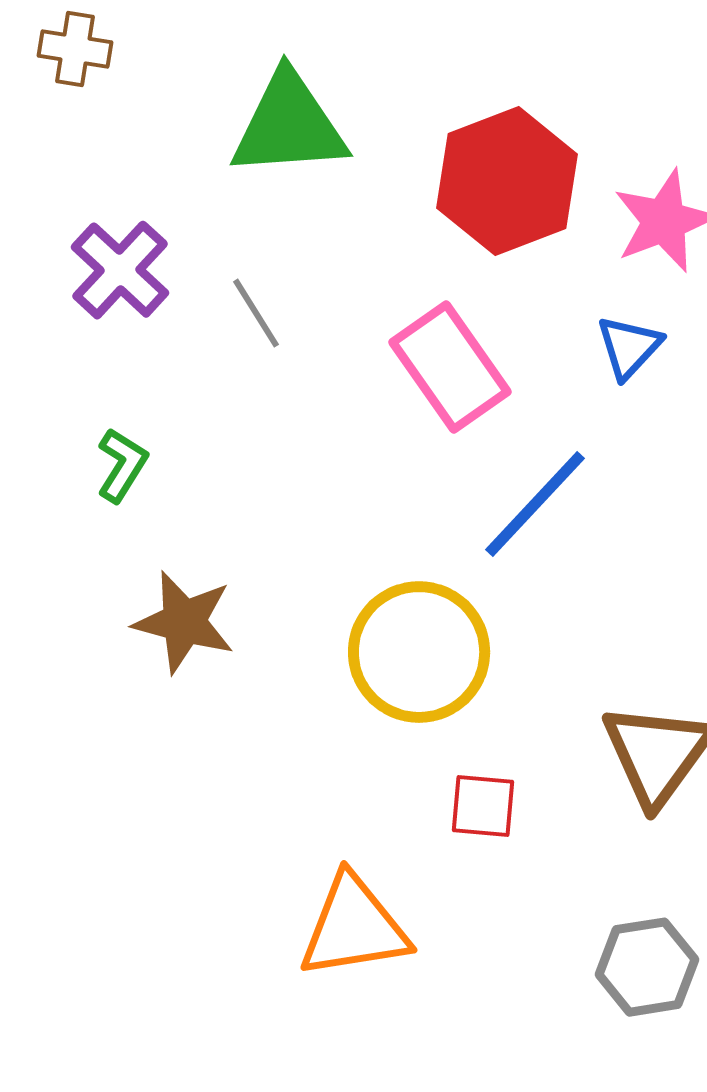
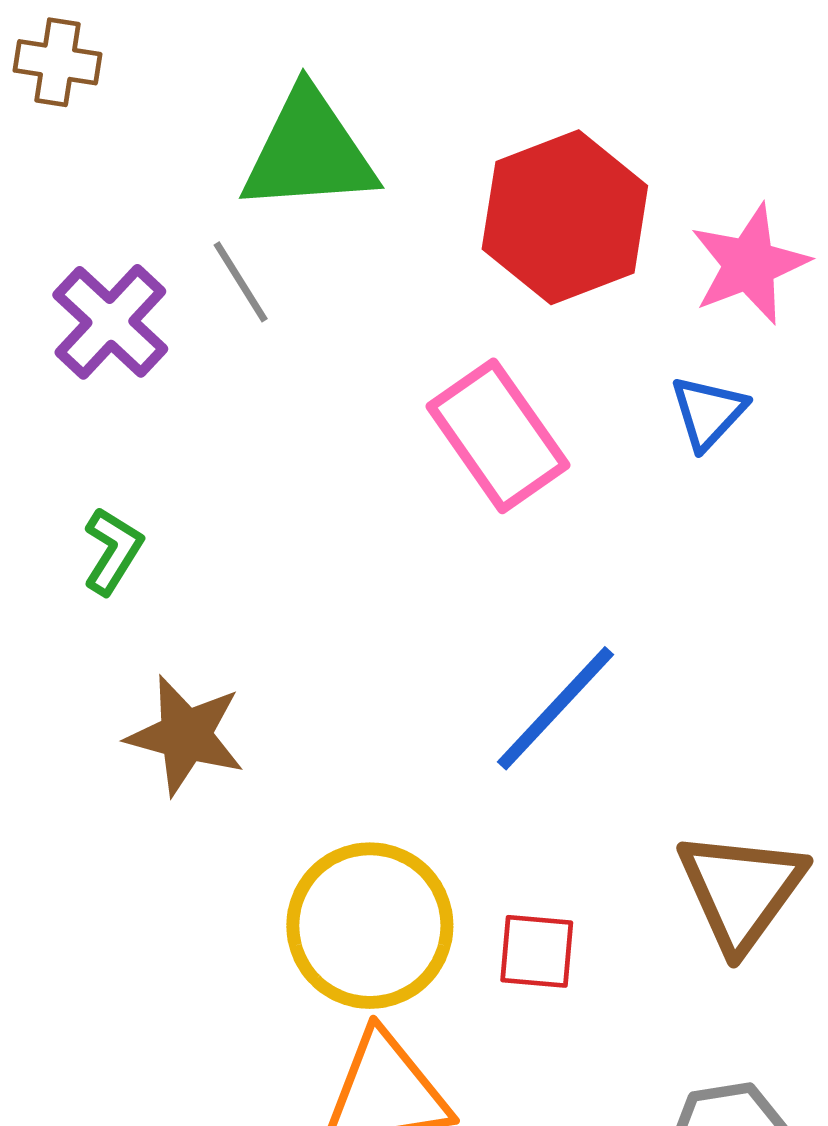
gray line: (256, 313) -> (241, 282), moved
blue line: (535, 504) -> (556, 708), moved
yellow circle: (419, 652) -> (370, 926), moved

